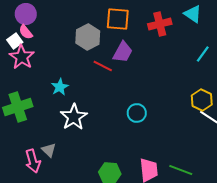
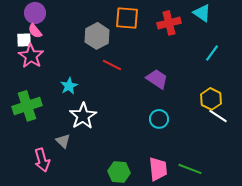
white square: (15, 41) -> (24, 40), turned 35
purple trapezoid: (123, 52) -> (157, 79), moved, turned -85
cyan circle: (137, 113) -> (159, 119), moved
gray triangle: (49, 150) -> (63, 141), moved

